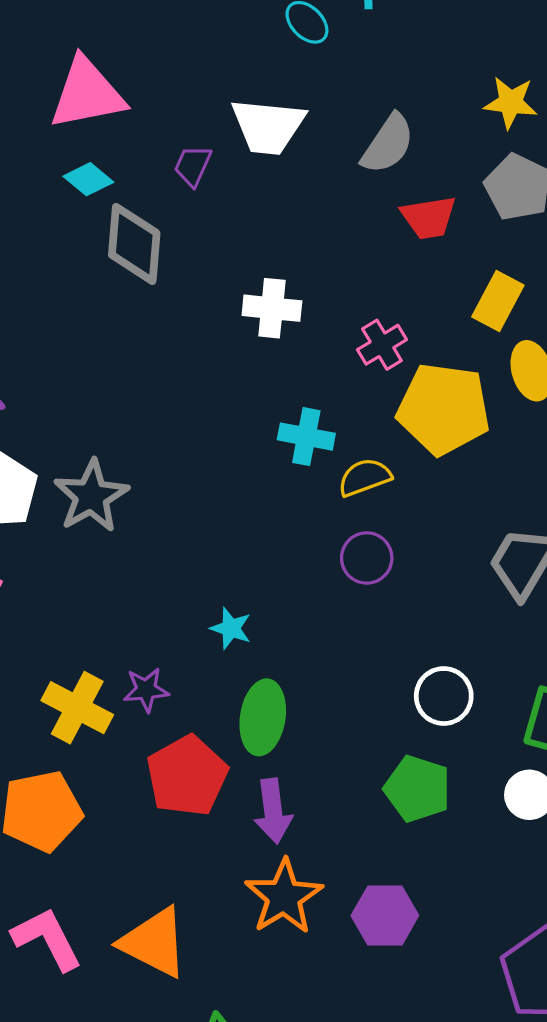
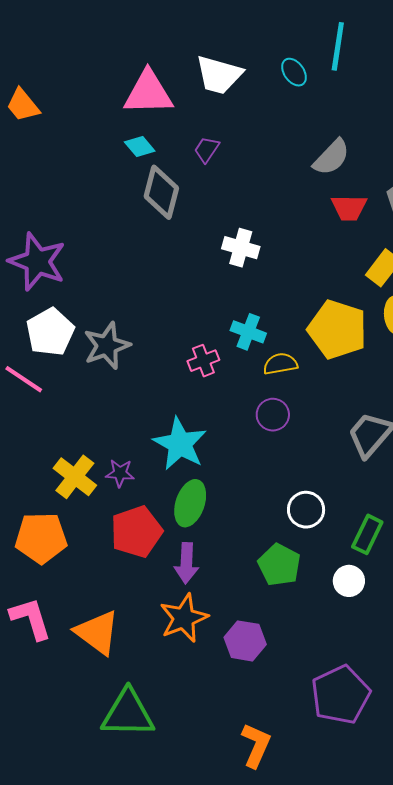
white trapezoid: (268, 126) -> (219, 75), moved
pink cross: (382, 345) -> (203, 361), moved
cyan star: (231, 628) -> (180, 444), size x2.0

